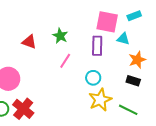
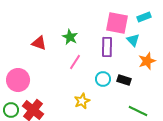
cyan triangle: (123, 39) -> (133, 40), turned 32
black rectangle: (133, 81) -> (124, 80), moved
yellow star: (100, 100) -> (82, 101), moved, size x0.7

